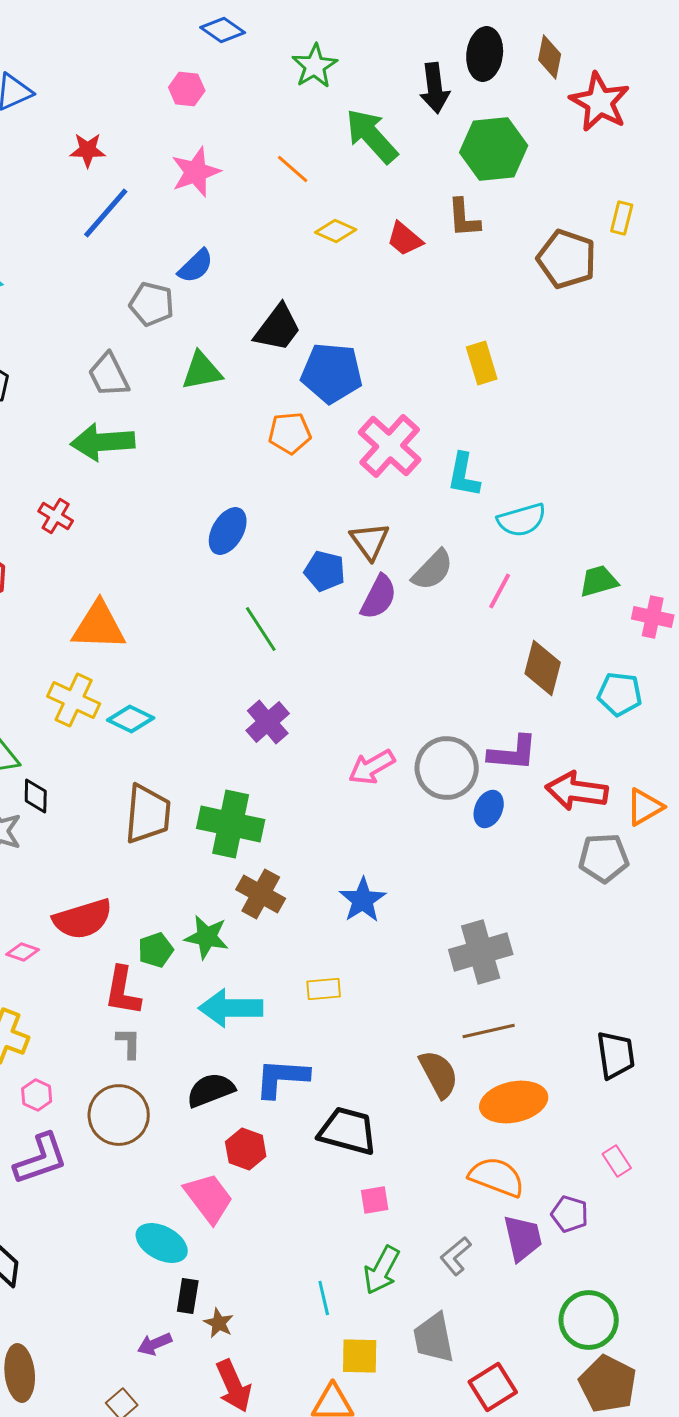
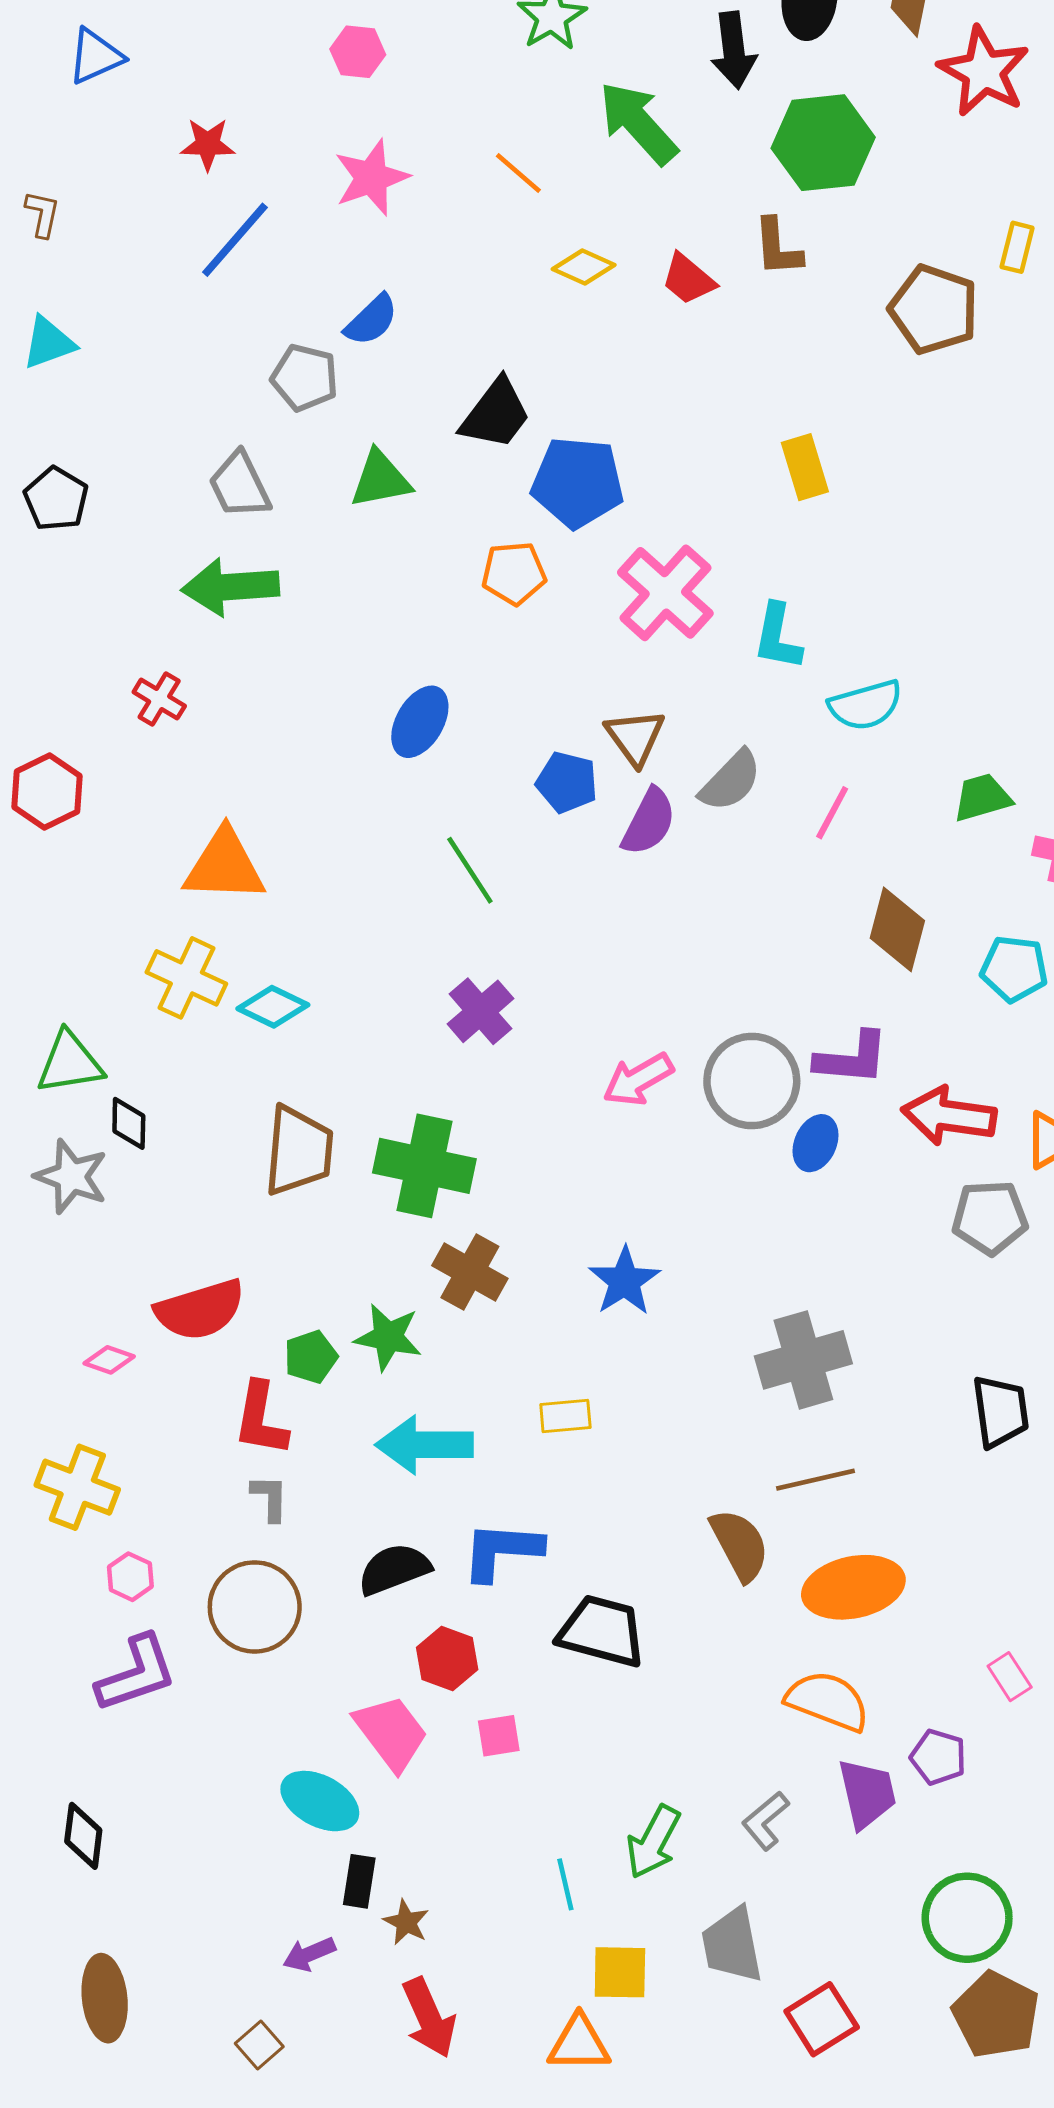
black trapezoid: (616, 1055) -> (1000, 1411), moved
pink square: (375, 1200) -> (499, 1736), moved

